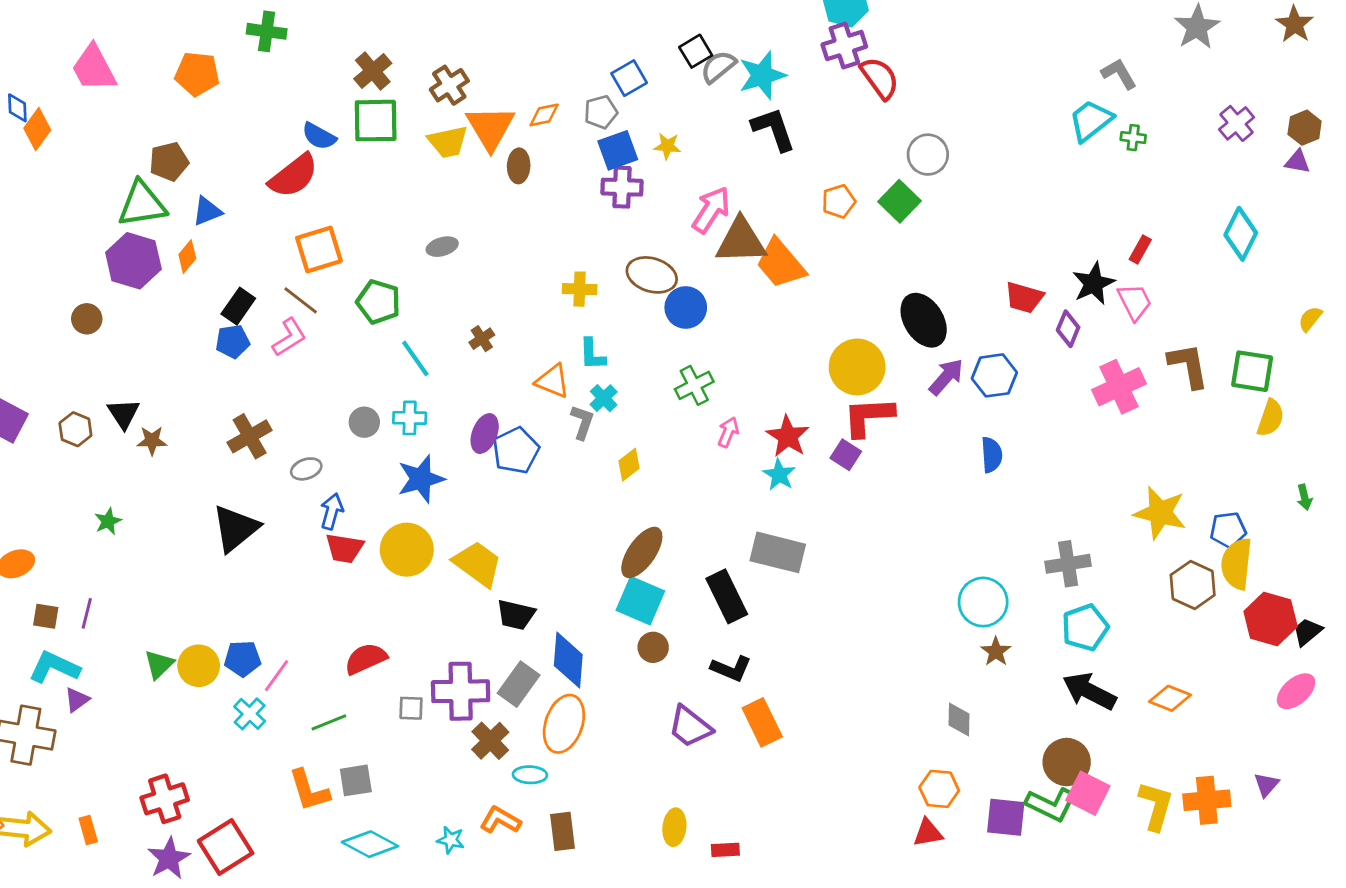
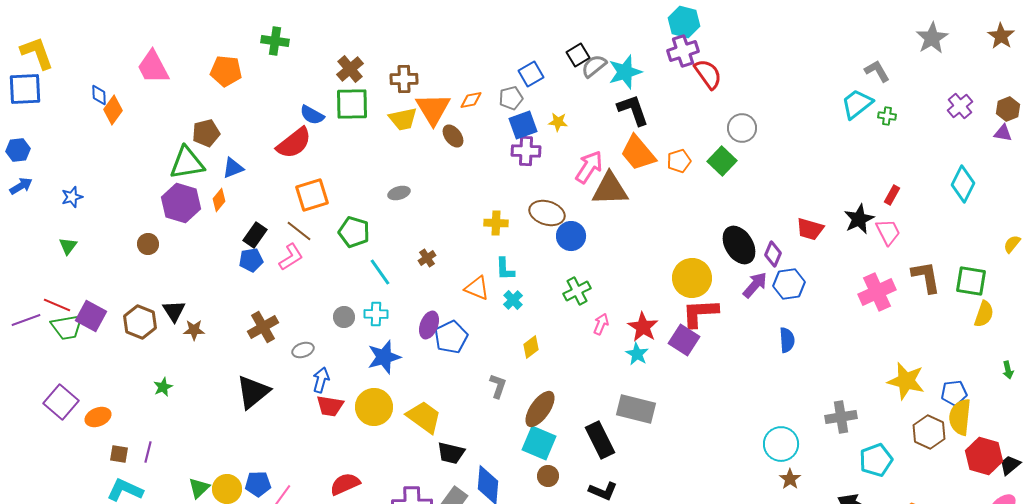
brown cross: (449, 85) -> (404, 79), turned 32
brown ellipse: (519, 166) -> (453, 136), turned -40
orange trapezoid: (781, 264) -> (638, 153), moved
purple diamond: (1068, 329) -> (773, 254), moved
gray L-shape: (582, 422) -> (498, 386), moved
brown hexagon: (75, 429) -> (140, 322), size x1.4
purple square: (846, 455) -> (684, 340), size x1.4
cyan pentagon: (1085, 627) -> (876, 460), moved

